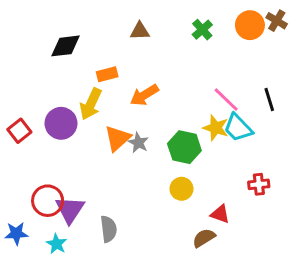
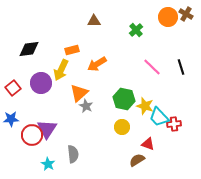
green cross: (202, 30) -> (136, 30), moved
black diamond: (65, 46) -> (29, 49), moved
yellow star: (216, 128) -> (145, 106), moved
cyan trapezoid: (238, 128) -> (159, 117), moved
gray star: (138, 143) -> (86, 106), moved
purple triangle: (70, 210) -> (47, 129), moved
blue star: (16, 233) -> (11, 119), moved
cyan star: (57, 244) -> (48, 164), moved

